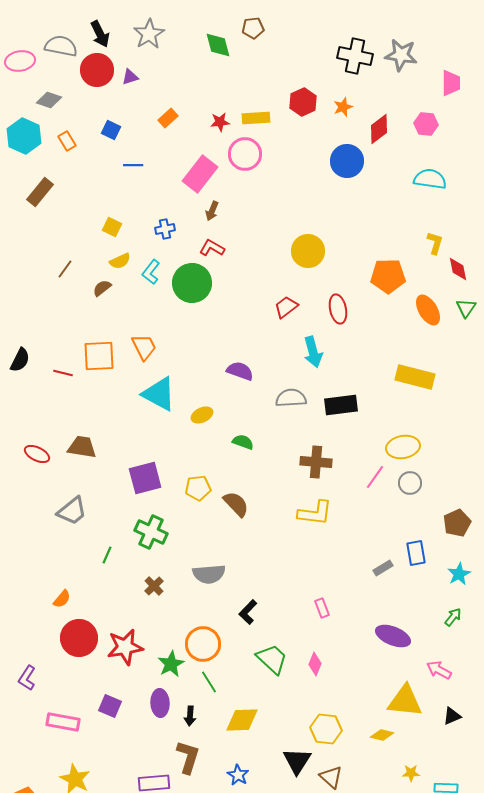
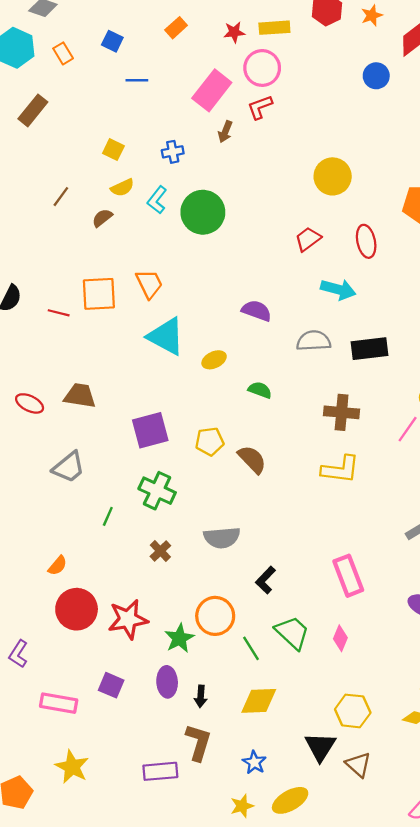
blue circle: (347, 161) -> (376, 76), size x0.7
red L-shape: (212, 248) -> (260, 107), moved, turned -50
cyan arrow: (313, 352) -> (338, 289), turned -60
pink rectangle: (322, 608) -> (348, 576), size x1.8
green line: (209, 682) -> (251, 648), moved

